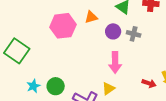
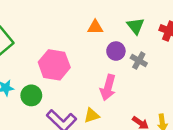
pink hexagon: (63, 26) -> (54, 65), moved

